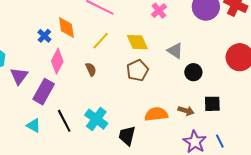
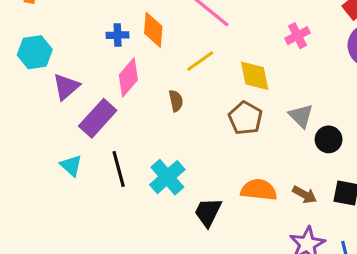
blue cross: (44, 36) -> (118, 35), turned 32
gray triangle: (175, 51) -> (301, 116), moved
brown pentagon: (138, 70) -> (245, 118), turned -30

